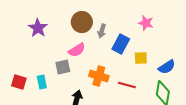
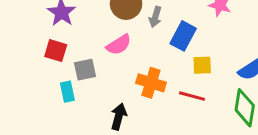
yellow square: (141, 58) -> (202, 65), moved
gray square: (63, 67) -> (85, 70), moved
red square: (19, 82) -> (56, 51), moved

